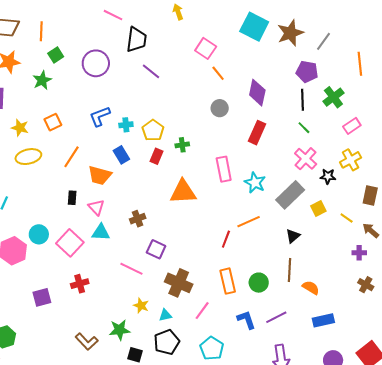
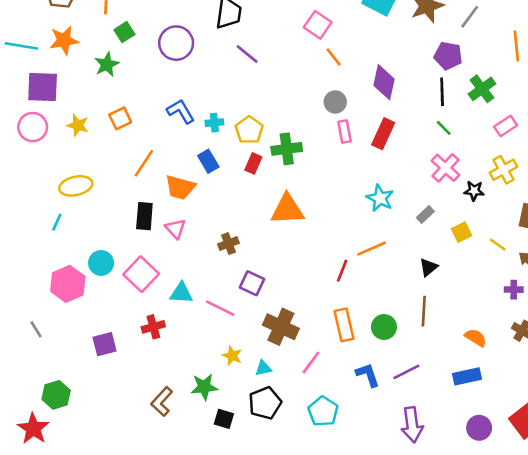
blue L-shape: (100, 116) -> (181, 111), turned 80
green cross: (182, 145) -> (287, 149), size x1.6
yellow ellipse: (28, 157) -> (76, 186), moved
pink rectangle: (224, 169) -> (345, 132), moved, size x0.7
gray rectangle: (290, 195) -> (425, 214), size x0.5
black rectangle: (72, 198) -> (144, 216), size x1.5
cyan triangle: (101, 232) -> (181, 293), moved
orange semicircle: (311, 288) -> (476, 338), moved
brown L-shape: (87, 342) -> (162, 401), turned 85

